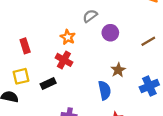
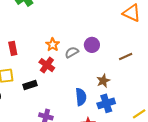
gray semicircle: (90, 16) -> (72, 52), moved
brown star: (118, 70) -> (103, 81), moved
blue cross: (149, 86) -> (106, 103), moved

